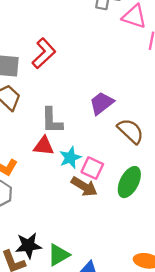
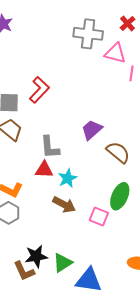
pink square: (92, 168) -> (99, 217), moved
brown arrow: (84, 187) -> (64, 205), moved

